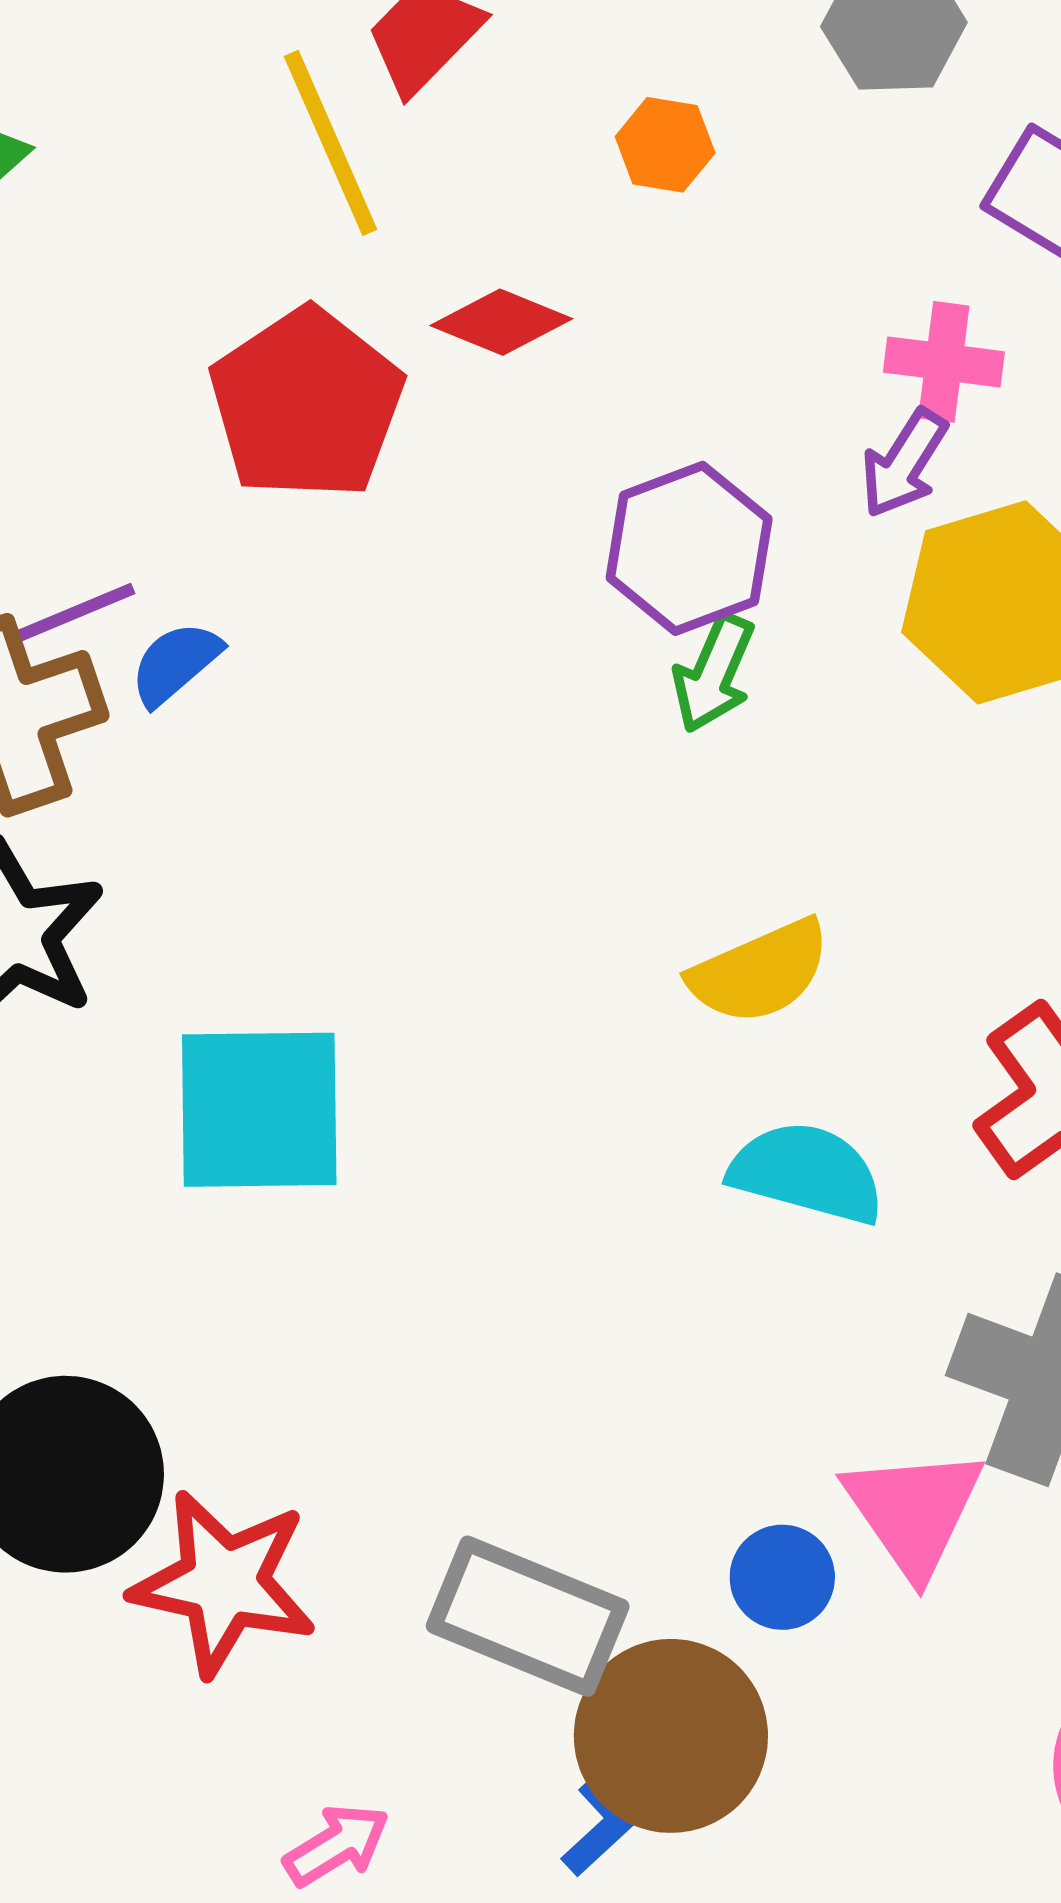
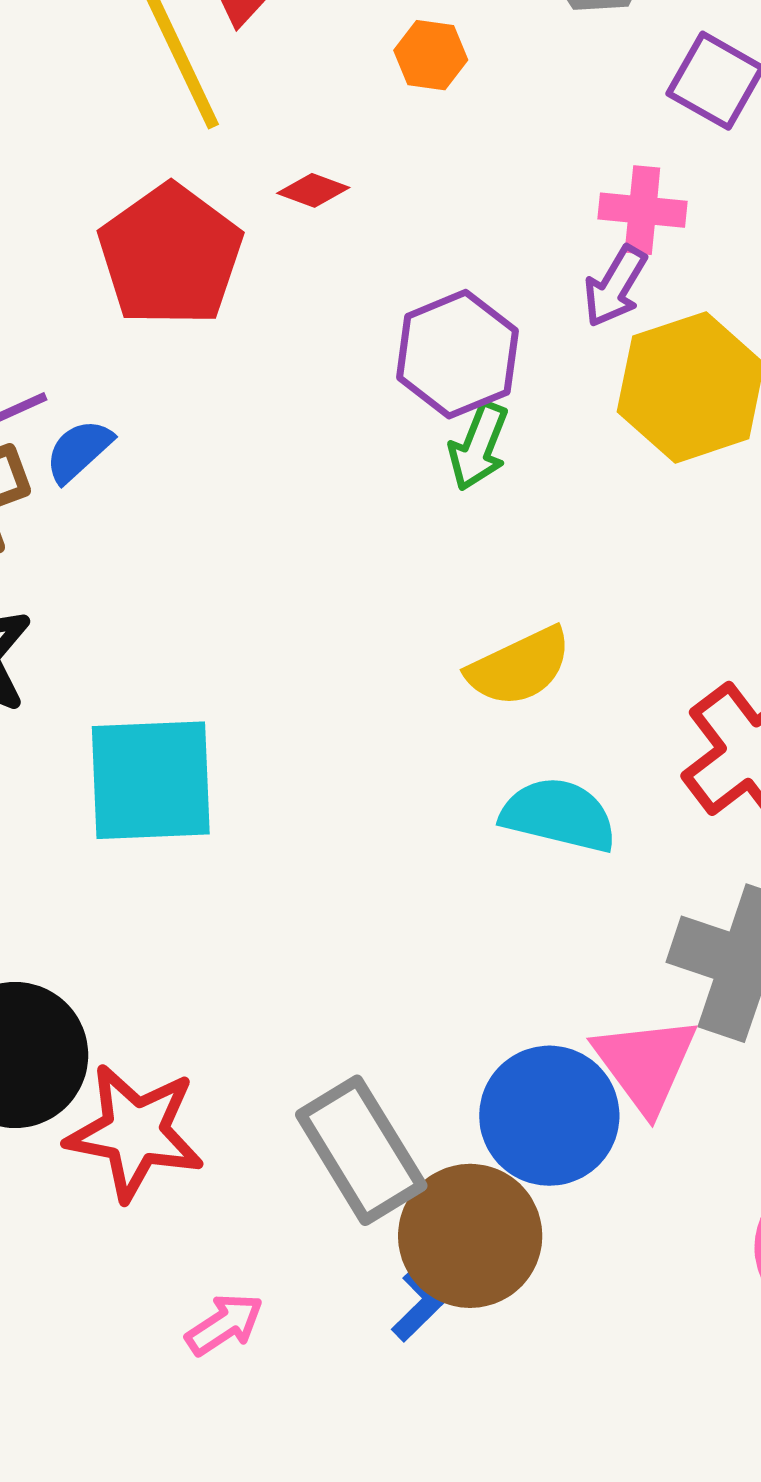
red diamond: (501, 322) -> (313, 190), size x0.7
blue circle: (782, 1577) -> (549, 1116), size x1.8
gray rectangle: (528, 1616) -> (361, 1150), turned 38

